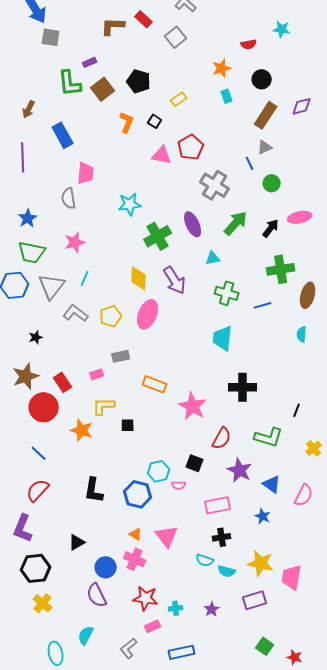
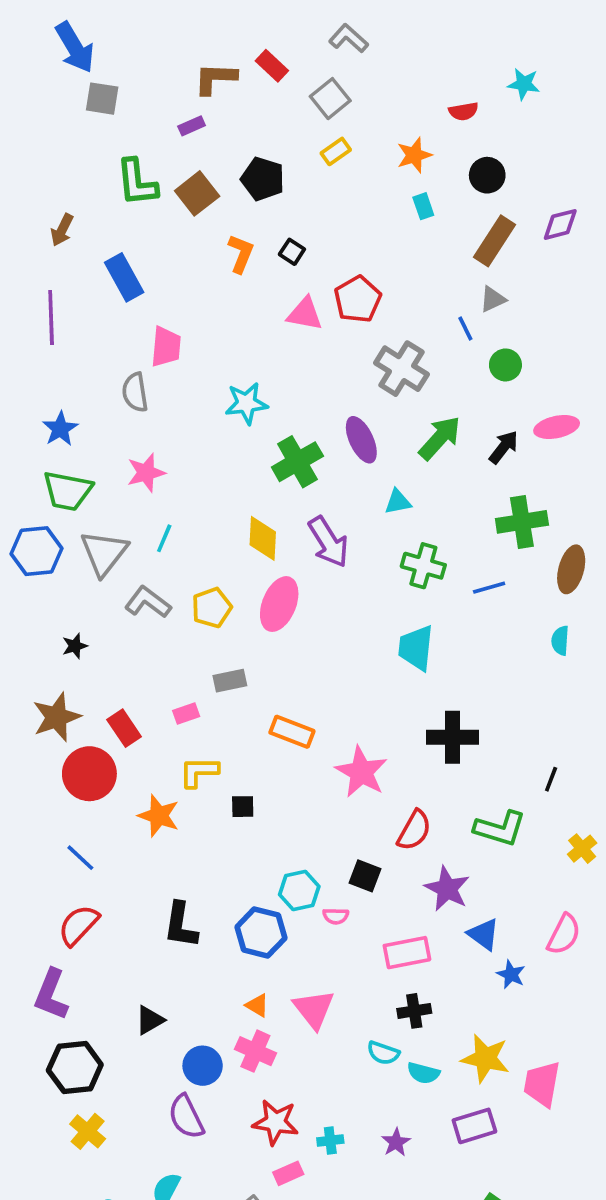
purple rectangle: (90, 62) -> (192, 126), moved
yellow rectangle: (179, 99) -> (336, 151), moved
blue triangle: (272, 484) -> (484, 934), moved
blue star: (263, 516) -> (511, 974), moved

